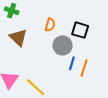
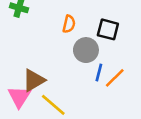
brown triangle: (18, 38) -> (34, 80), moved, turned 48
orange line: (84, 68) -> (115, 78), turned 30

